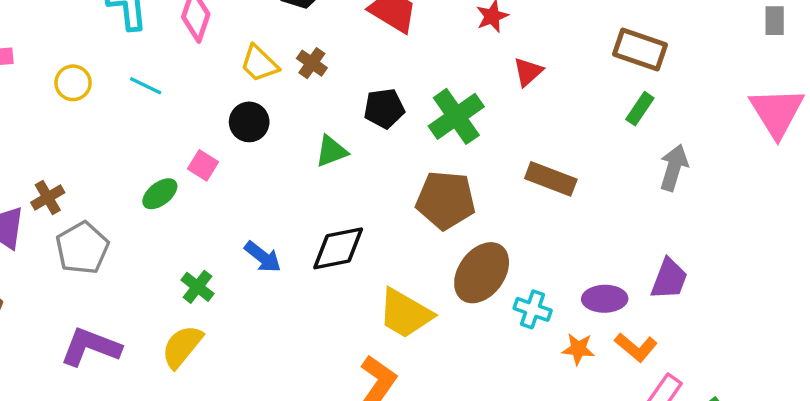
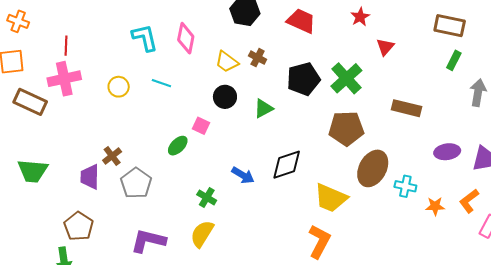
black pentagon: (384, 108) -> (303, 79), size x1.4
green triangle: (331, 151) -> (263, 108), moved
purple ellipse: (605, 299) -> (447, 152), moved
orange L-shape: (636, 347) -> (469, 201), turned 110

